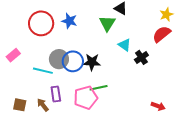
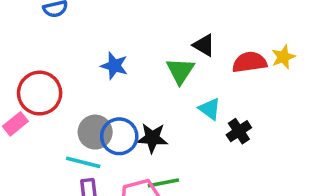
red circle: (41, 23) -> (40, 93), moved
red semicircle: (162, 34) -> (250, 62), moved, turned 30
cyan line: (43, 71) -> (83, 162), moved

